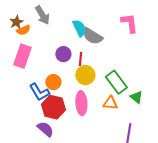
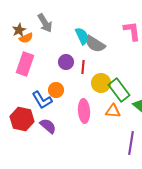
yellow circle: (85, 75) -> (101, 83), moved
red hexagon: (53, 107) -> (22, 119), moved
purple semicircle: (45, 129) -> (48, 126), moved

